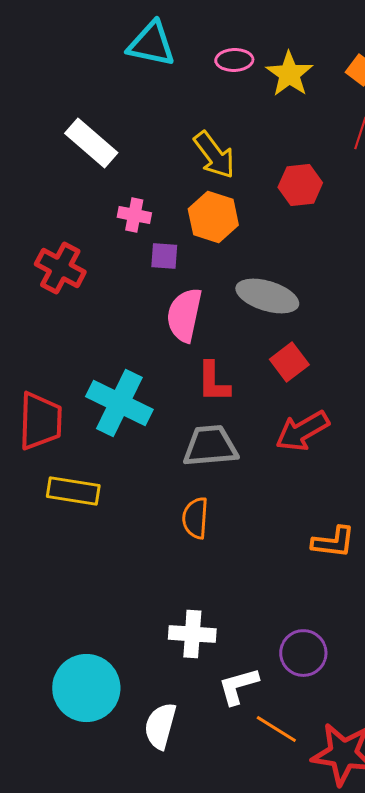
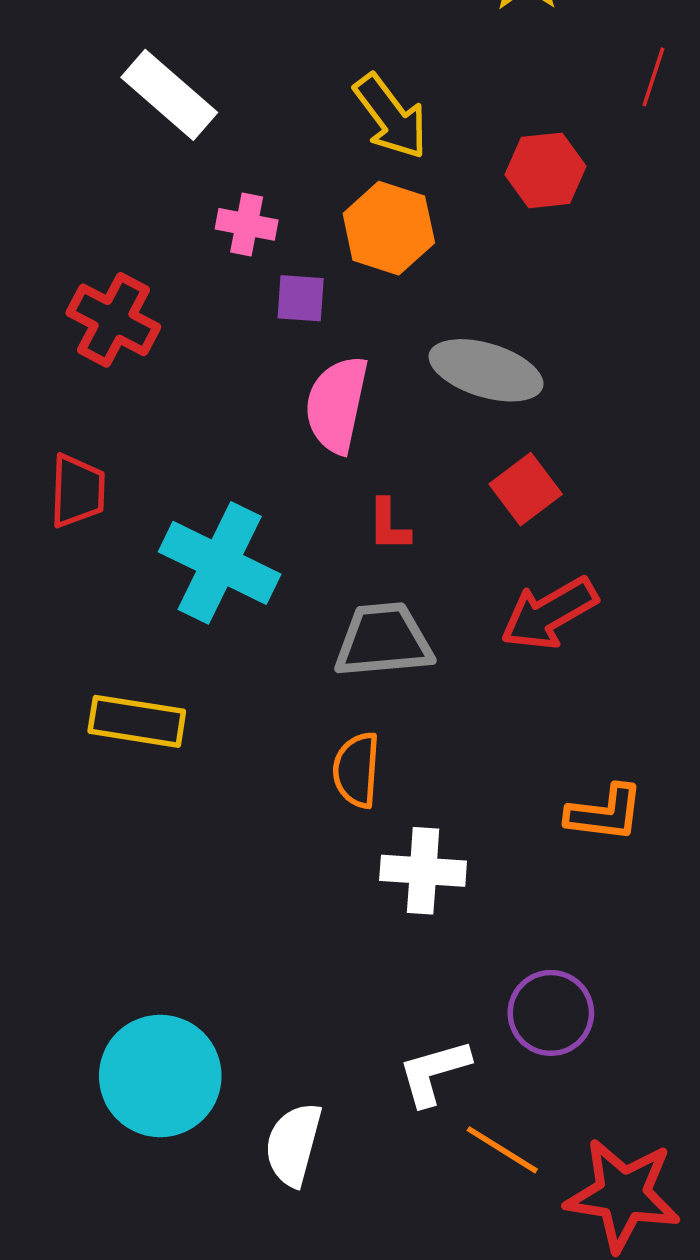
red L-shape: (213, 382) -> (389, 525), size x0.7
red trapezoid: (40, 421) -> (77, 491), moved, size x0.7
white cross: (192, 634) -> (423, 871), moved

